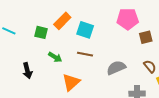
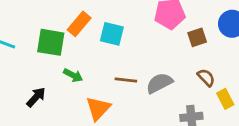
green square: (41, 32) -> (51, 42), size x1.5
brown line: (85, 54) -> (126, 80), moved
black arrow: (27, 71) -> (36, 97), turned -119

